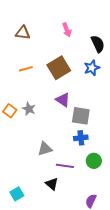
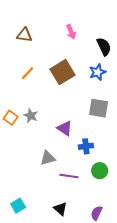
orange line: (26, 69) -> (28, 73), turned -32
purple triangle: (63, 100) -> (65, 128), moved
gray square: (81, 116) -> (99, 108), moved
black triangle: (52, 184) -> (60, 209), moved

